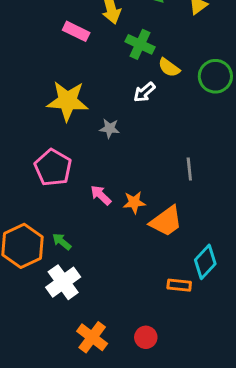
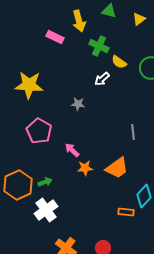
yellow star: (67, 101) -> (29, 85), moved
orange star: (134, 202) -> (85, 168), moved
green arrow: (62, 242) -> (45, 182), turned 120

